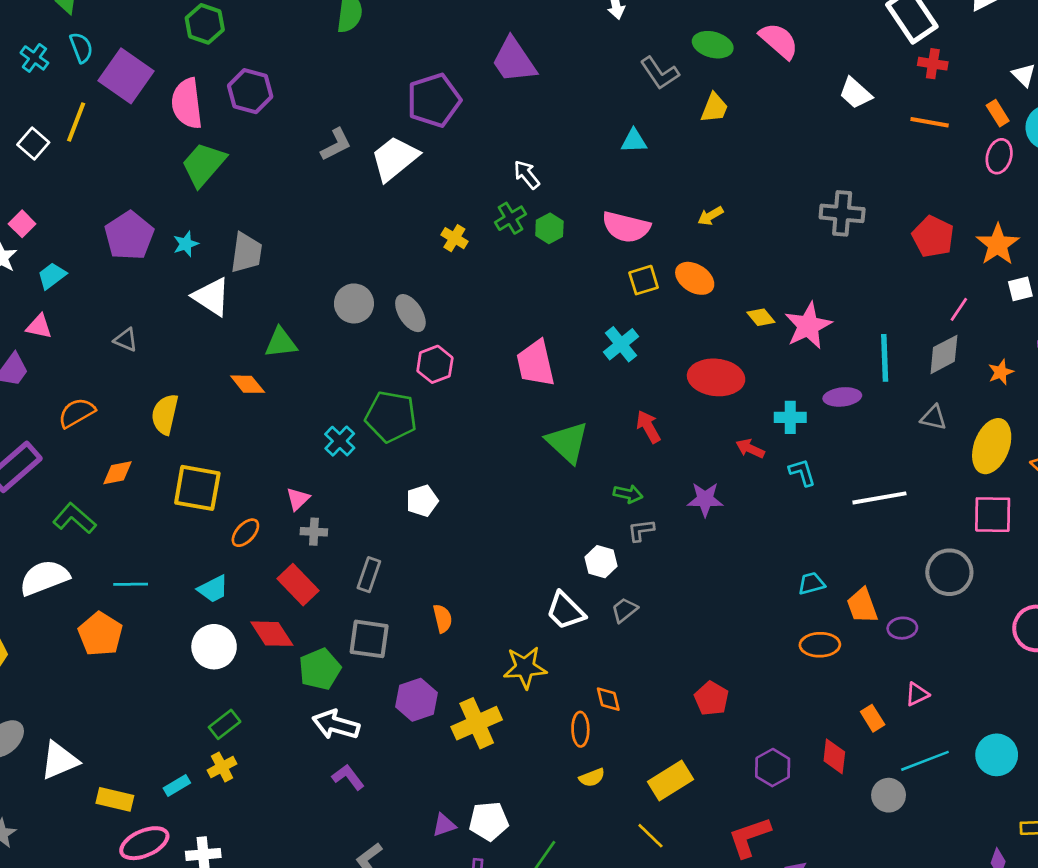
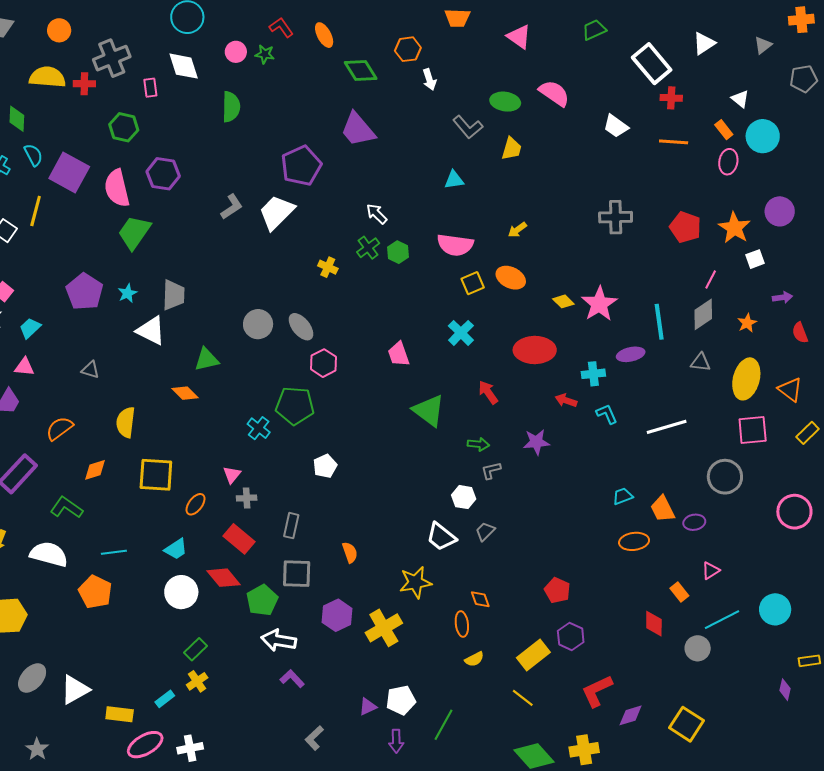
pink trapezoid: (536, 363) -> (399, 354), size x0.7
white semicircle: (44, 578) -> (49, 554), turned 42
purple hexagon: (773, 768) -> (571, 637), moved

